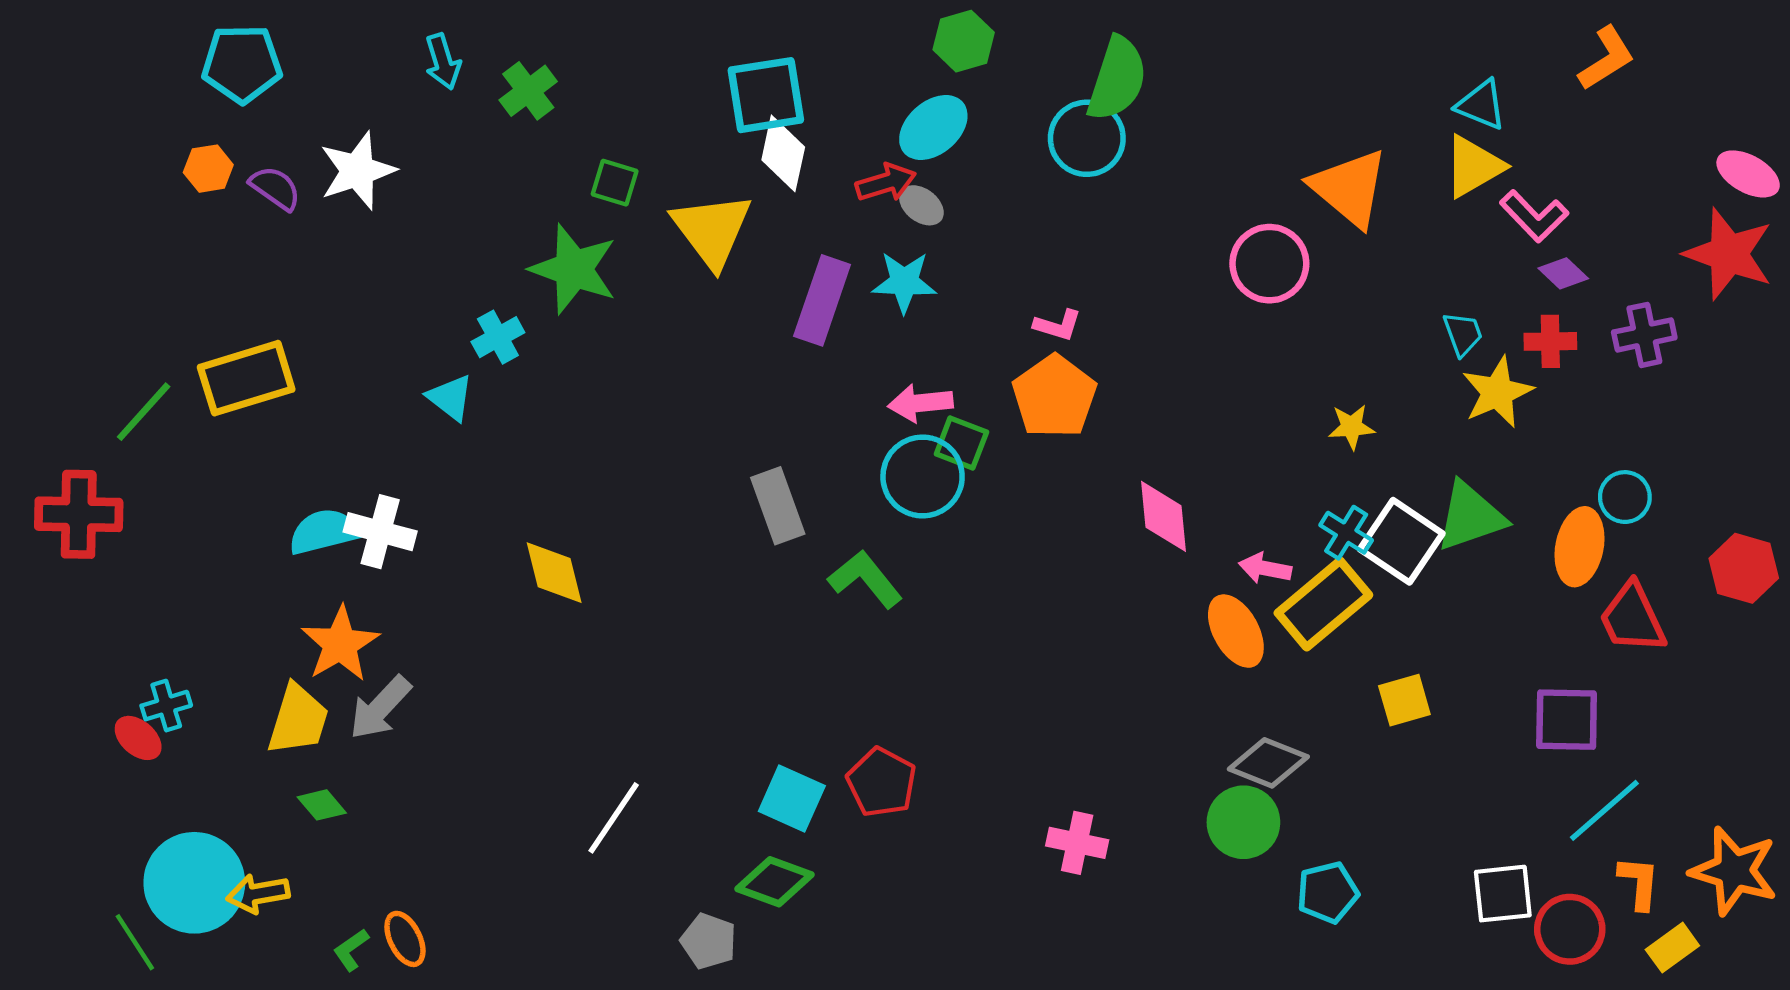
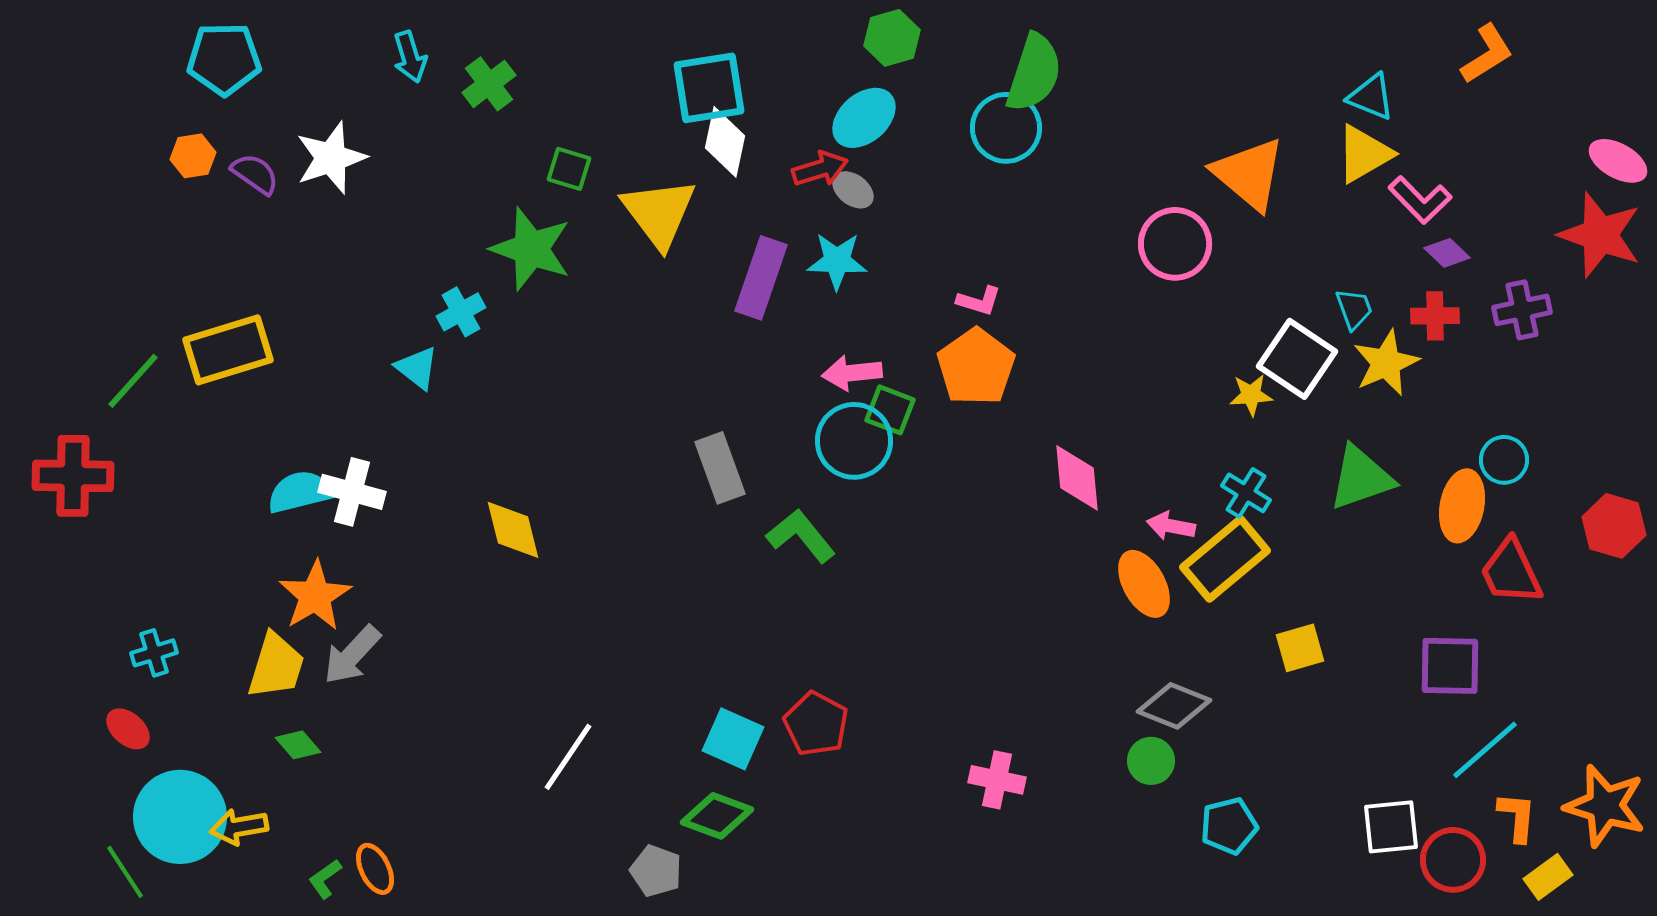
white square: (1401, 541) -> (1297, 359), moved
red ellipse: (138, 738) -> (128, 729), moved
green circle: (1243, 822) -> (1151, 761), size x0.7

